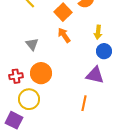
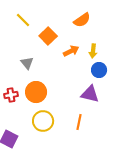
orange square: (63, 12) -> (48, 36), moved
orange arrow: (64, 35) -> (71, 51), moved, turned 98
yellow circle: (29, 99) -> (43, 121), moved

